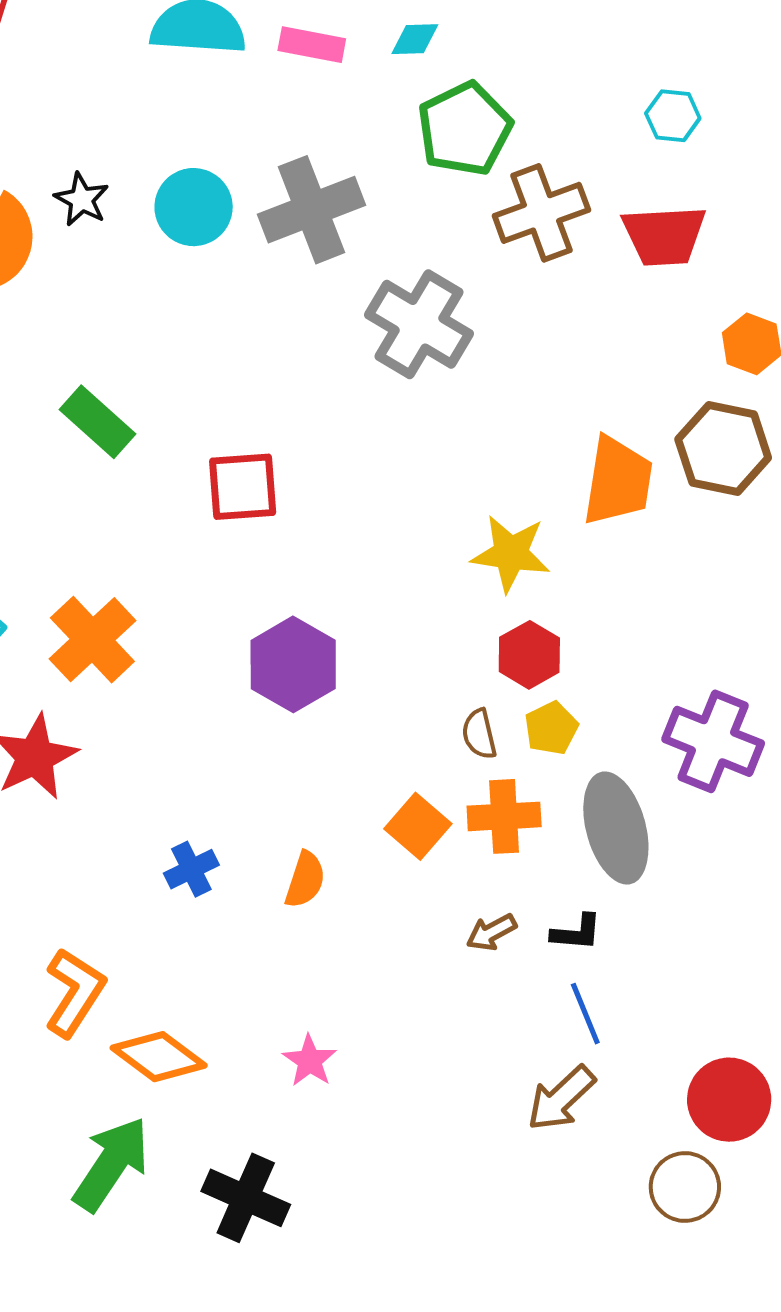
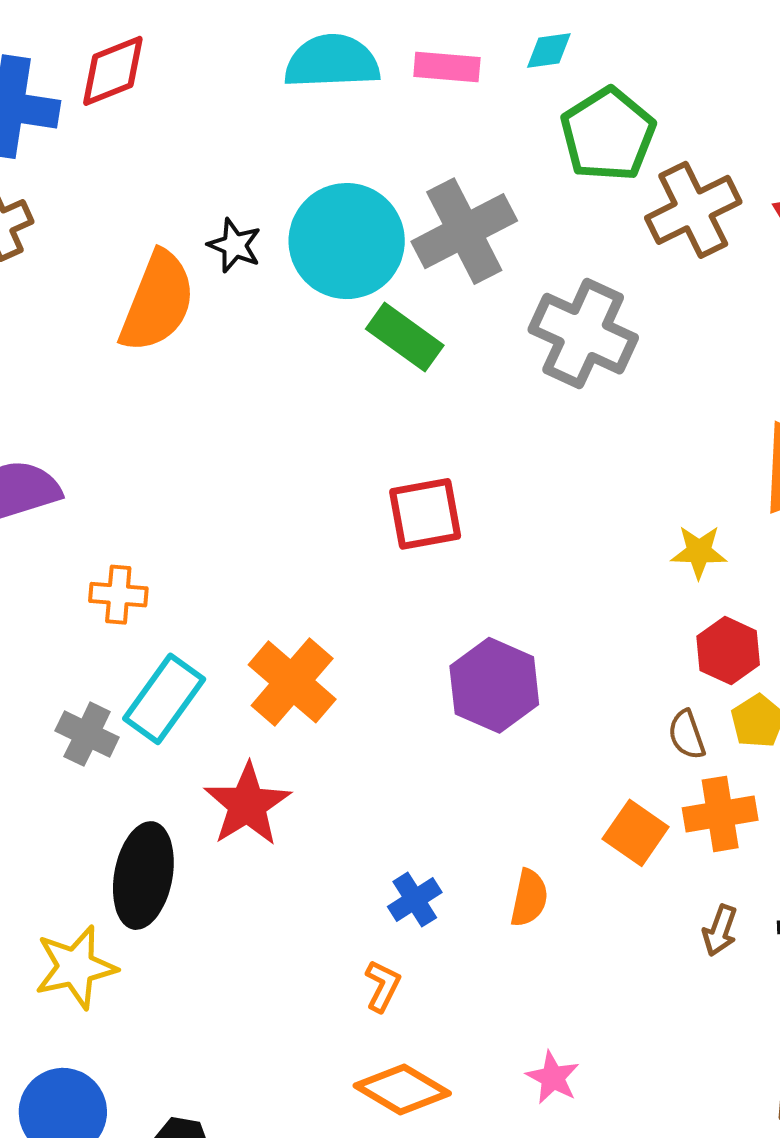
cyan circle: (194, 207) -> (347, 241), size x1.5
green rectangle: (98, 422) -> (405, 337), moved
yellow star: (511, 554) -> (699, 552), size x0.7
brown arrow: (491, 932) -> (720, 930), turned -36
orange L-shape: (75, 992) -> (383, 986), moved, size x0.6

